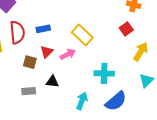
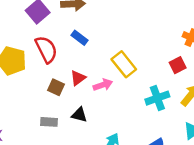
blue rectangle: (43, 29) -> (80, 38), moved, turned 40
red semicircle: (17, 32) -> (46, 49), turned -30
cyan cross: (104, 73) -> (157, 98), moved, turned -30

